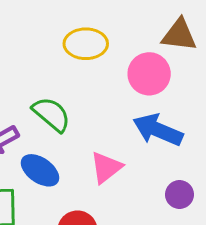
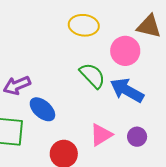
green semicircle: (51, 114) -> (92, 75), moved
pink triangle: (106, 167) -> (101, 135), moved

